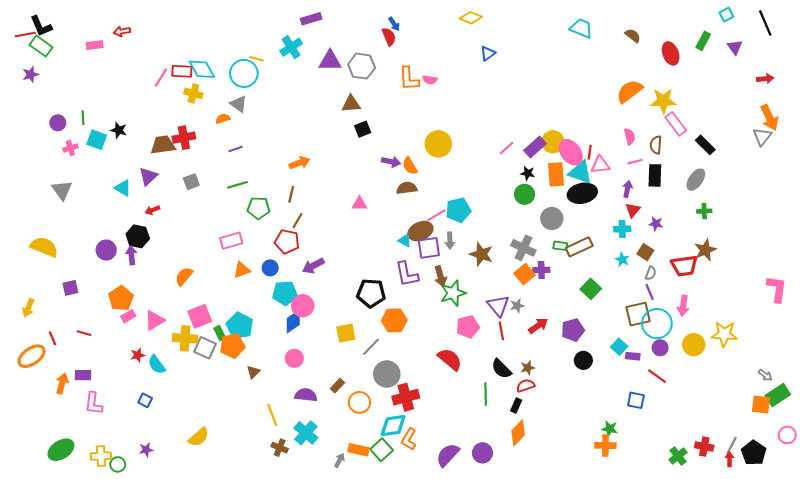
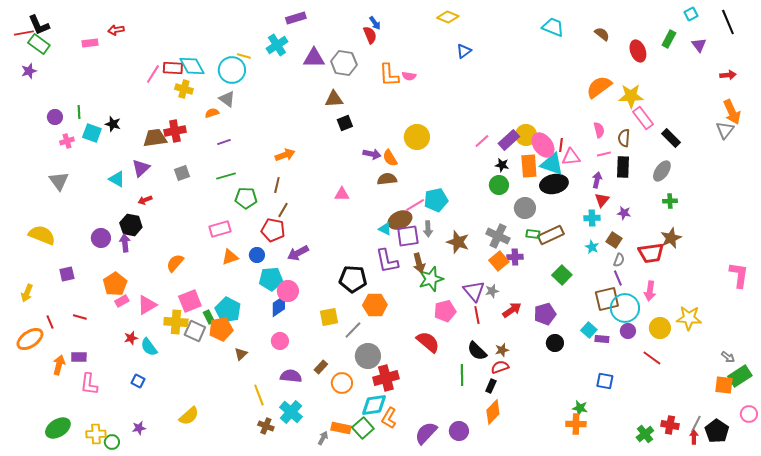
red line: (657, 376) -> (652, 358), moved

